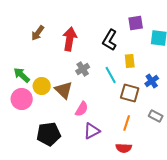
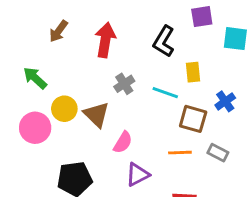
green arrow: (22, 75) -> (35, 78), moved
cyan line: (111, 75) -> (165, 93), turned -42
gray rectangle: (156, 116) -> (218, 153), moved
orange line: (127, 123) -> (180, 153), moved, turned 70

